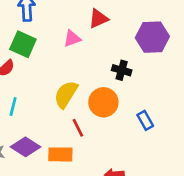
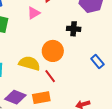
yellow semicircle: (66, 94) -> (29, 63), moved, turned 85
orange circle: (103, 102) -> (53, 51), moved

